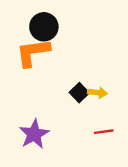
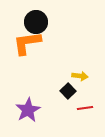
black square: (79, 93) -> (68, 91), moved

